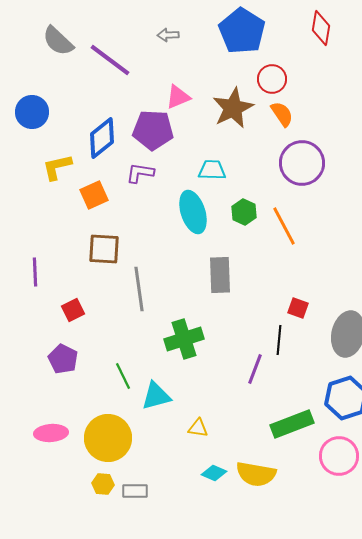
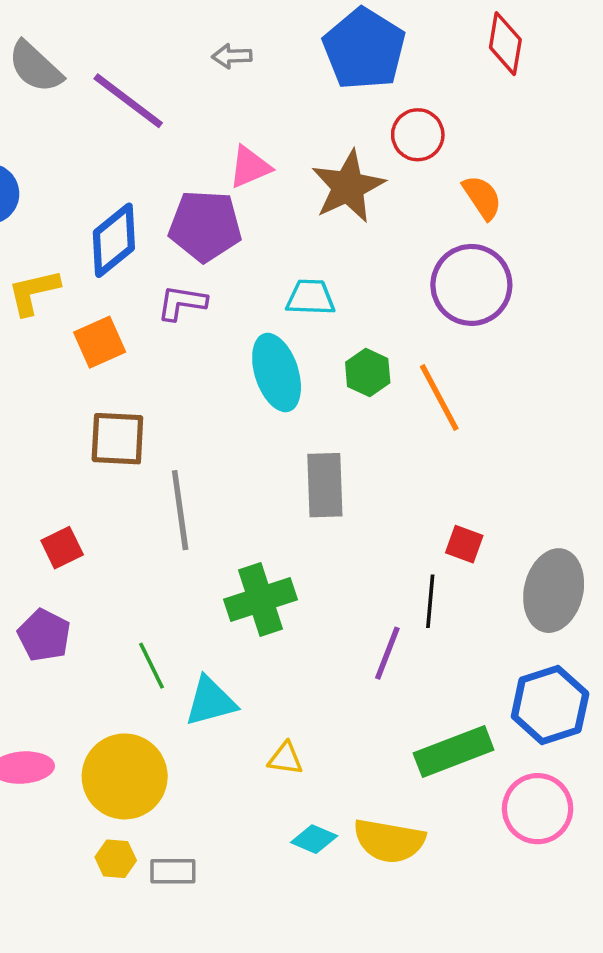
orange semicircle: (282, 114) -> (482, 197), moved

